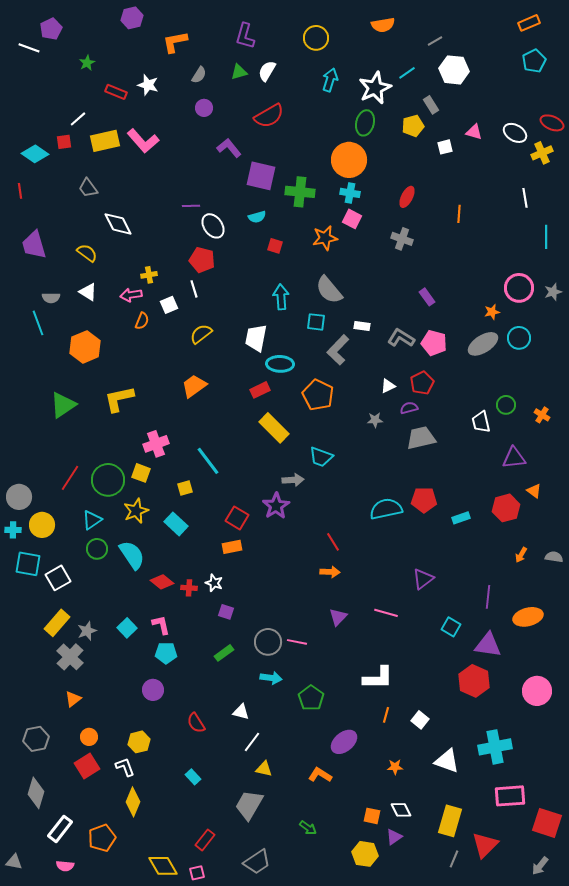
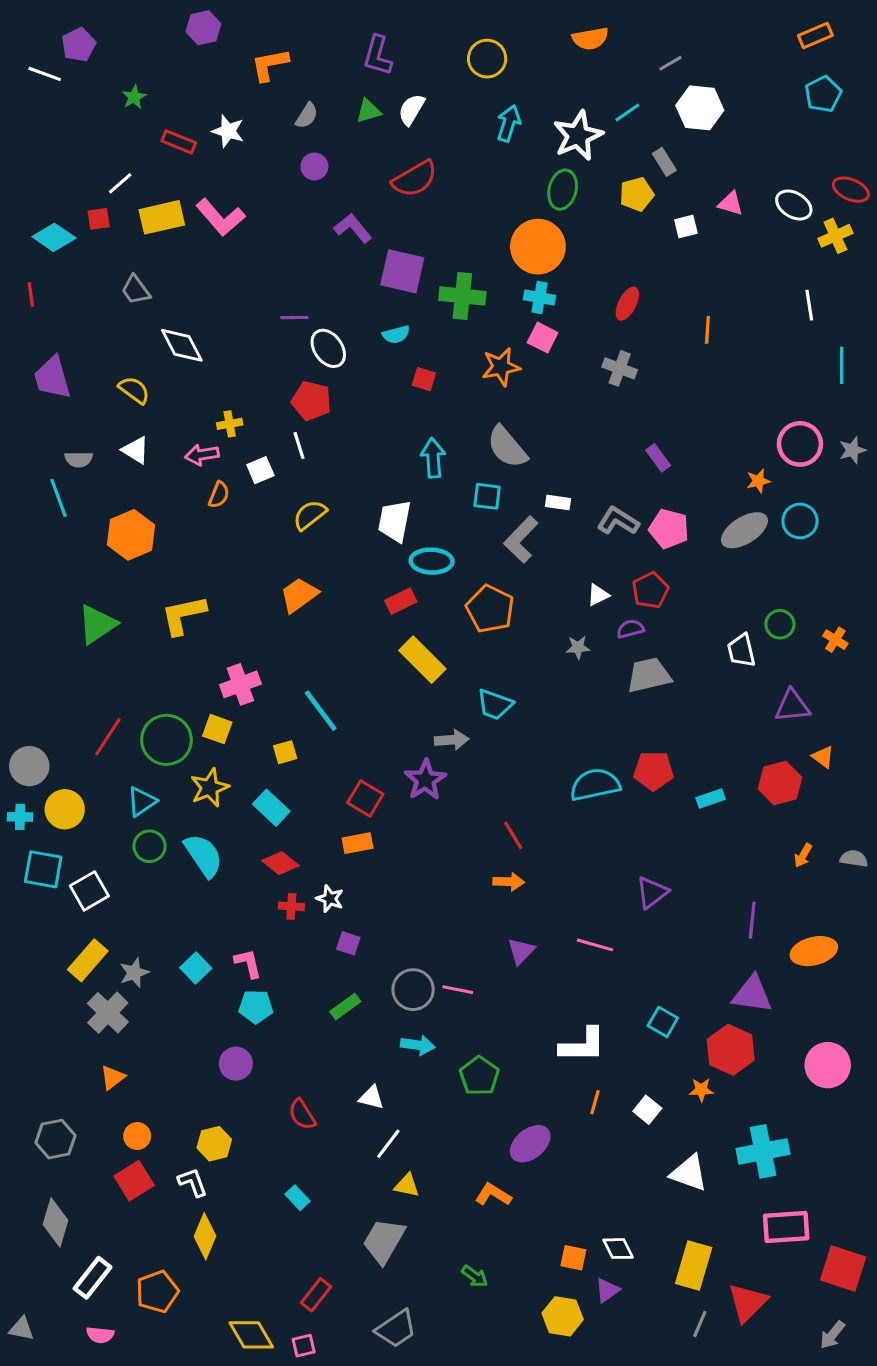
red diamond: (162, 582) -> (281, 863), moved
cyan square: (451, 627) -> (663, 1022), moved
orange star: (395, 767) -> (701, 1090), moved

